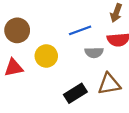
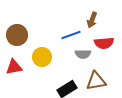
brown arrow: (116, 13) -> (92, 20), moved

